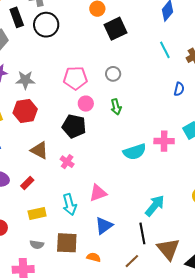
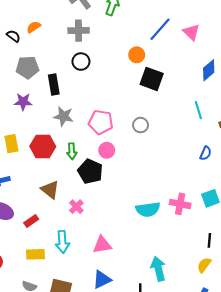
black rectangle: (17, 17) -> (54, 84), moved
black circle: (46, 25) -> (81, 62), size x0.7
black square: (116, 29) -> (152, 79), turned 35
gray star: (25, 80) -> (63, 116), moved
green arrow: (116, 107) -> (72, 151), moved
cyan arrow: (70, 205) -> (62, 242), moved
cyan arrow: (155, 206) -> (158, 269), turned -65

